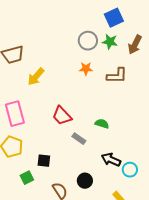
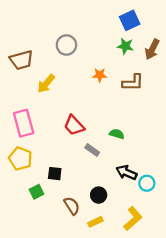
gray circle: (88, 41) -> (66, 45), moved

